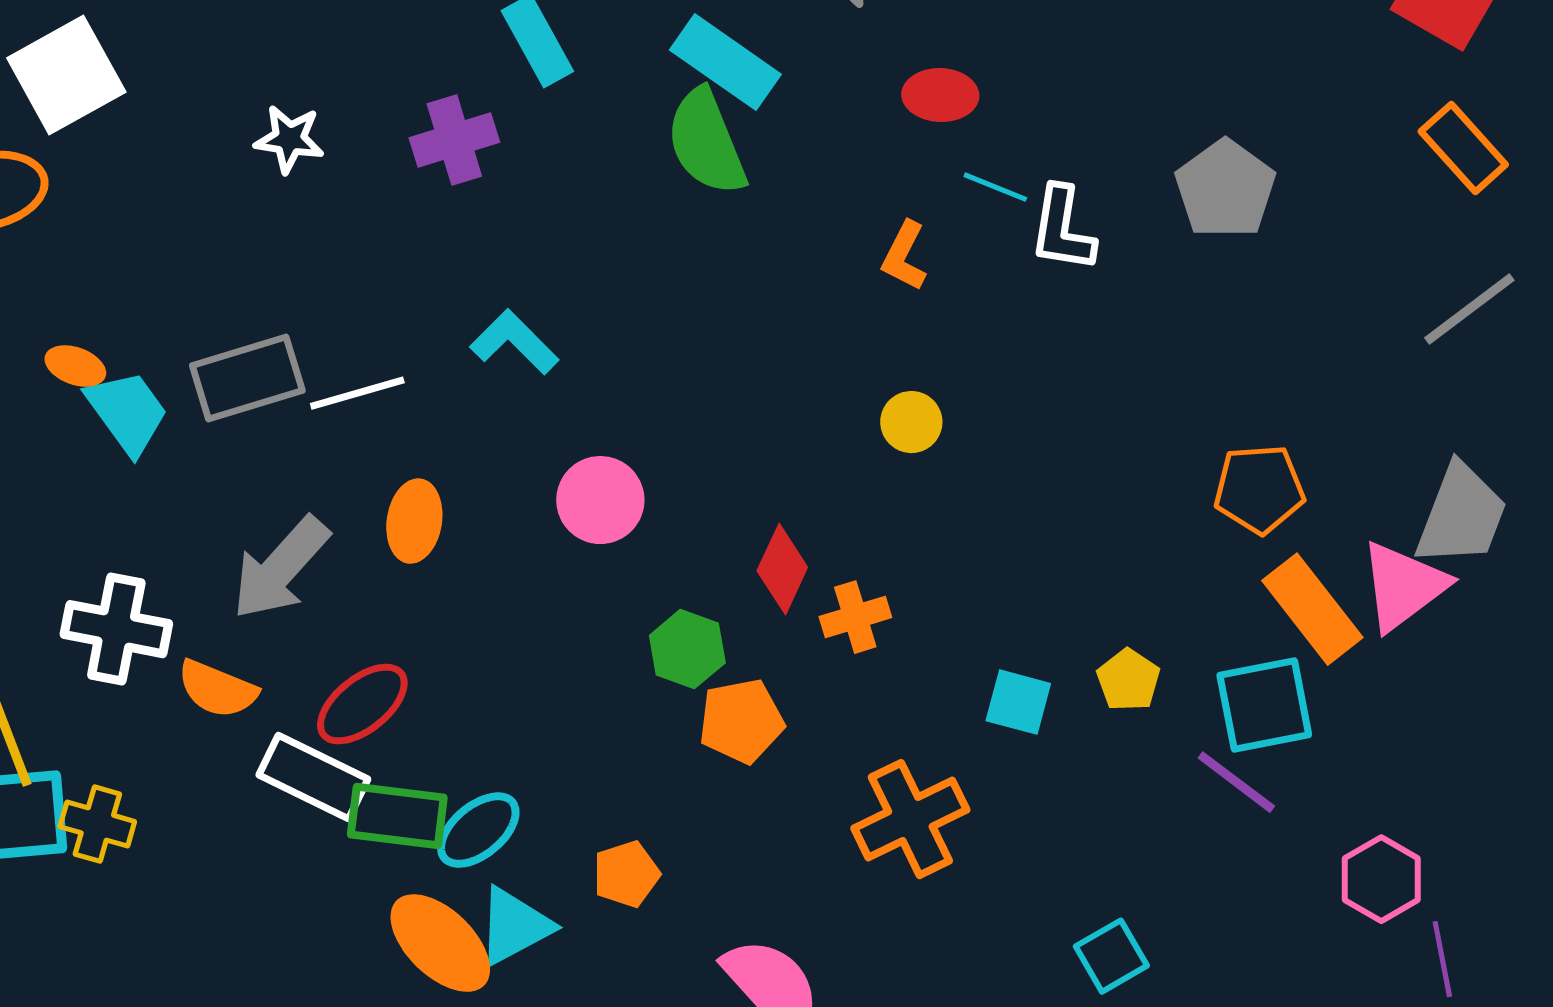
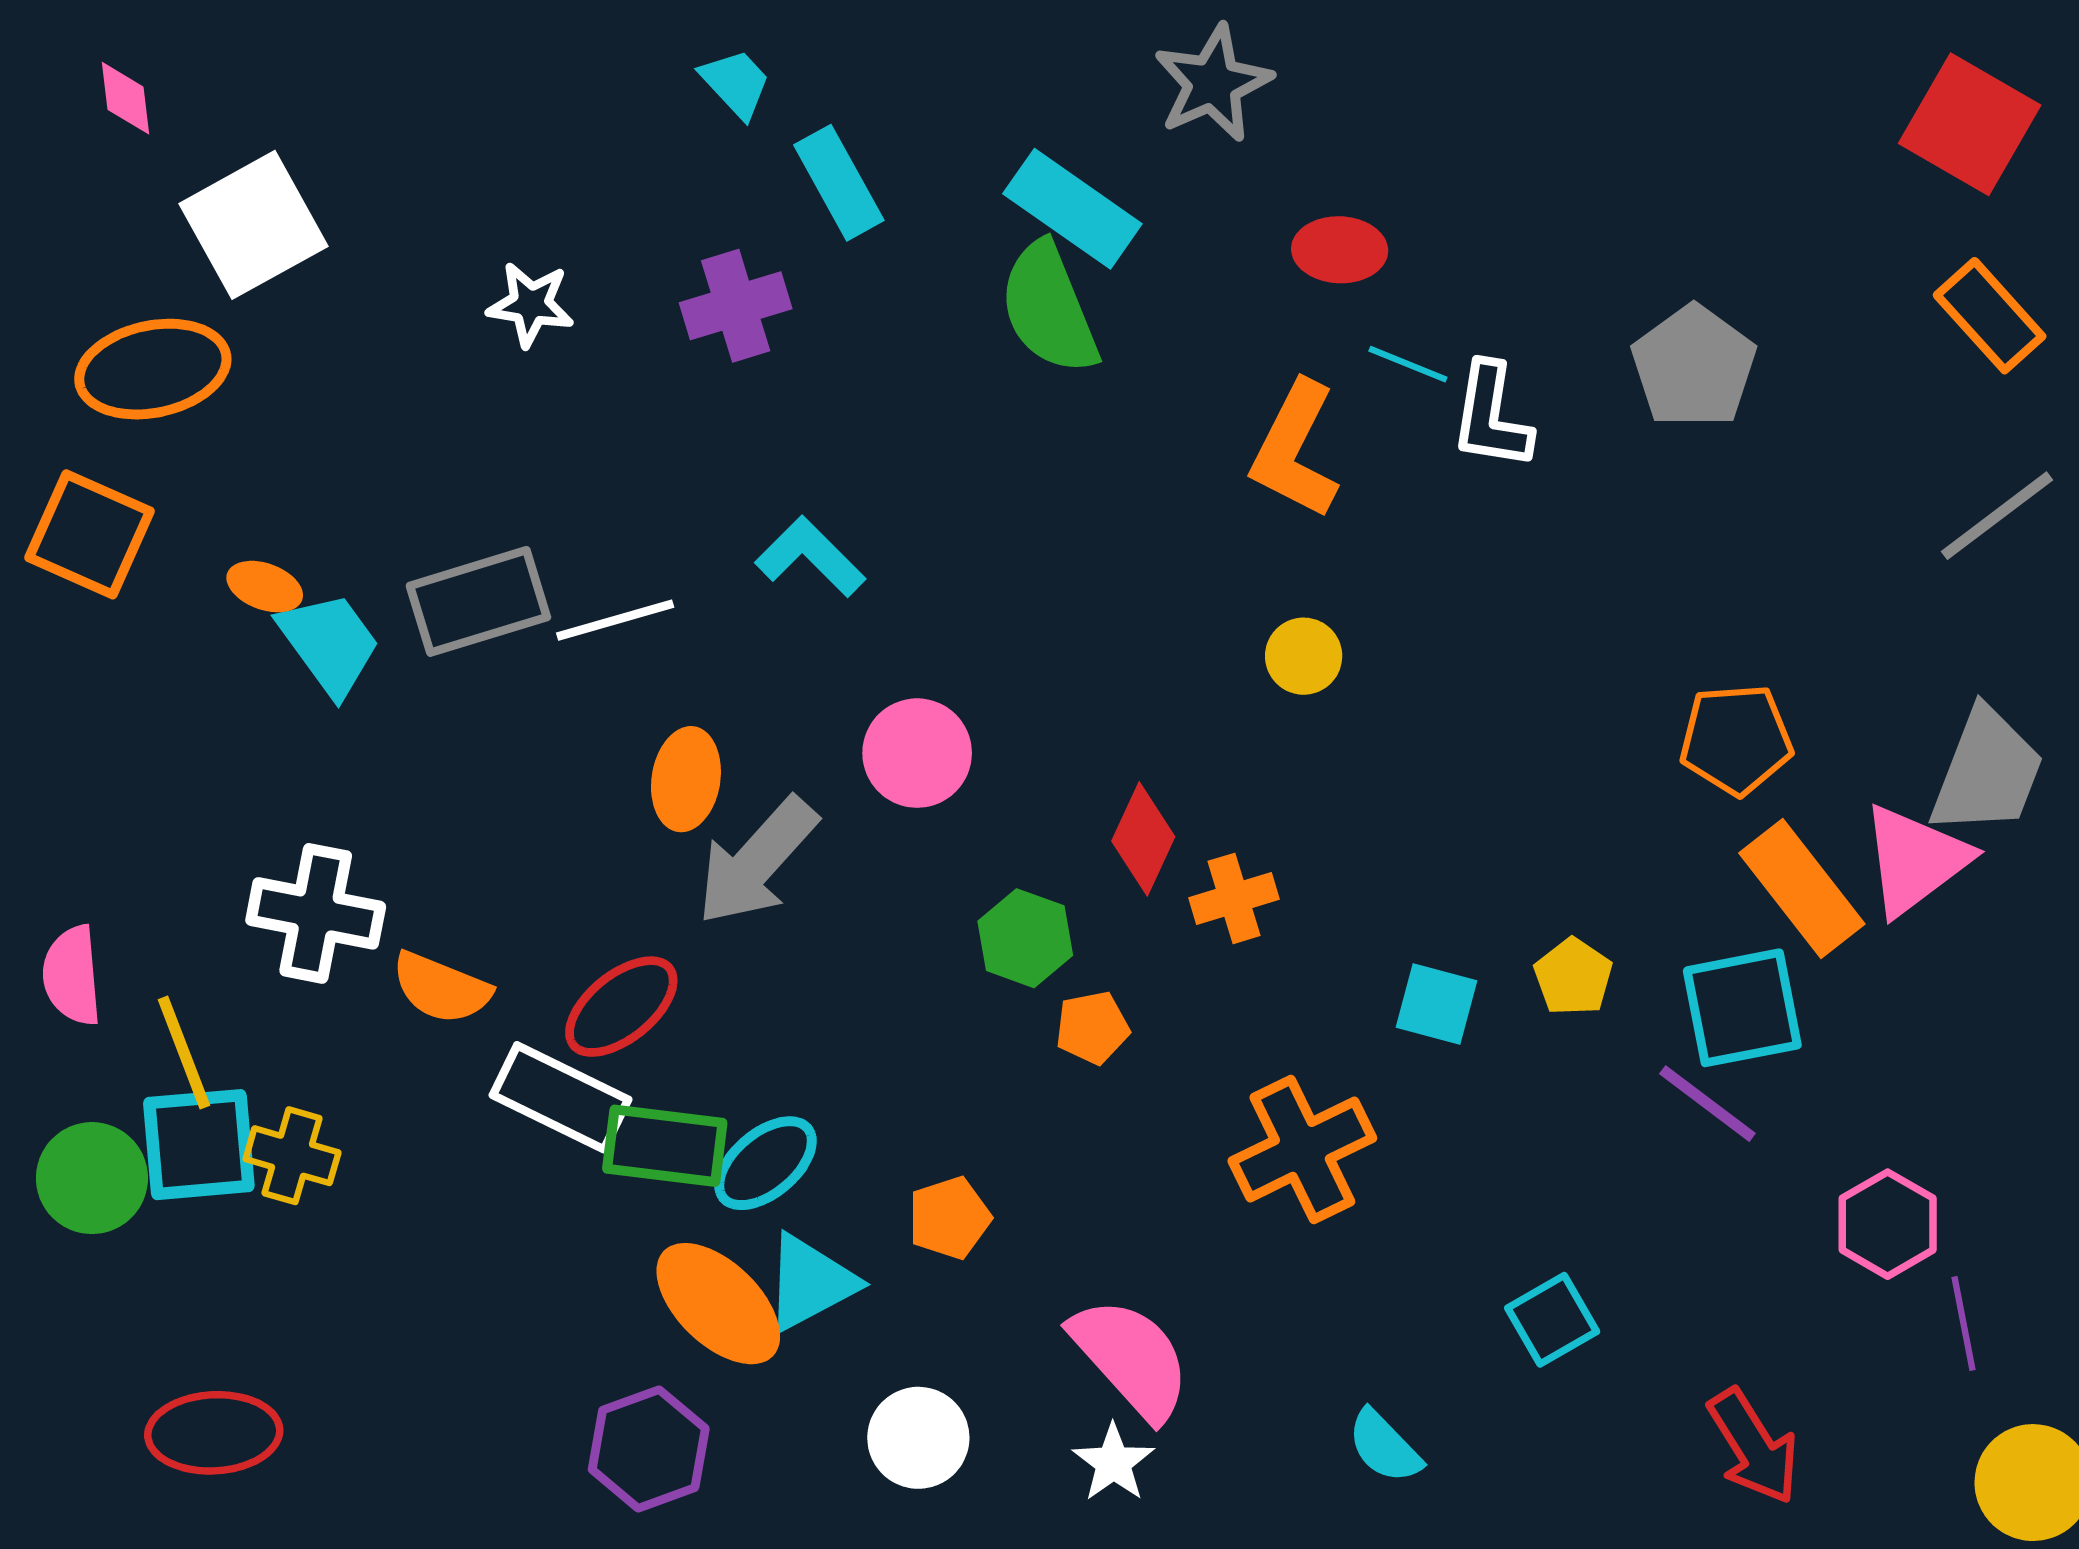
orange L-shape: (904, 256) -> (1295, 450), size x1.6
gray arrow: (280, 568) -> (757, 861), moved
orange pentagon: (741, 721) -> (1092, 1028), size x0.7

